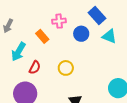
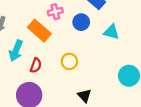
orange rectangle: (42, 36) -> (39, 31), size x1.5
cyan triangle: (109, 36) -> (111, 32), moved

